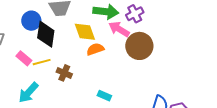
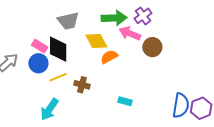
blue circle: (31, 21) -> (38, 63), moved
brown circle: (139, 46) -> (152, 47), size x0.7
pink rectangle: (24, 58) -> (40, 46), moved

